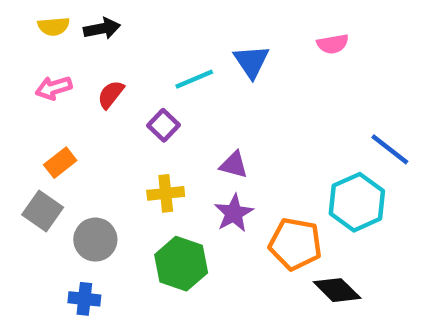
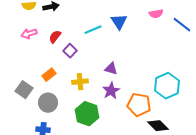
purple square: (163, 125) -> (70, 51), moved
blue line: (390, 149) -> (182, 25), moved
orange rectangle: (60, 163) -> (49, 75), moved

